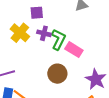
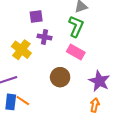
yellow cross: (20, 33) -> (21, 50), moved
green L-shape: (58, 39) -> (76, 26), moved

